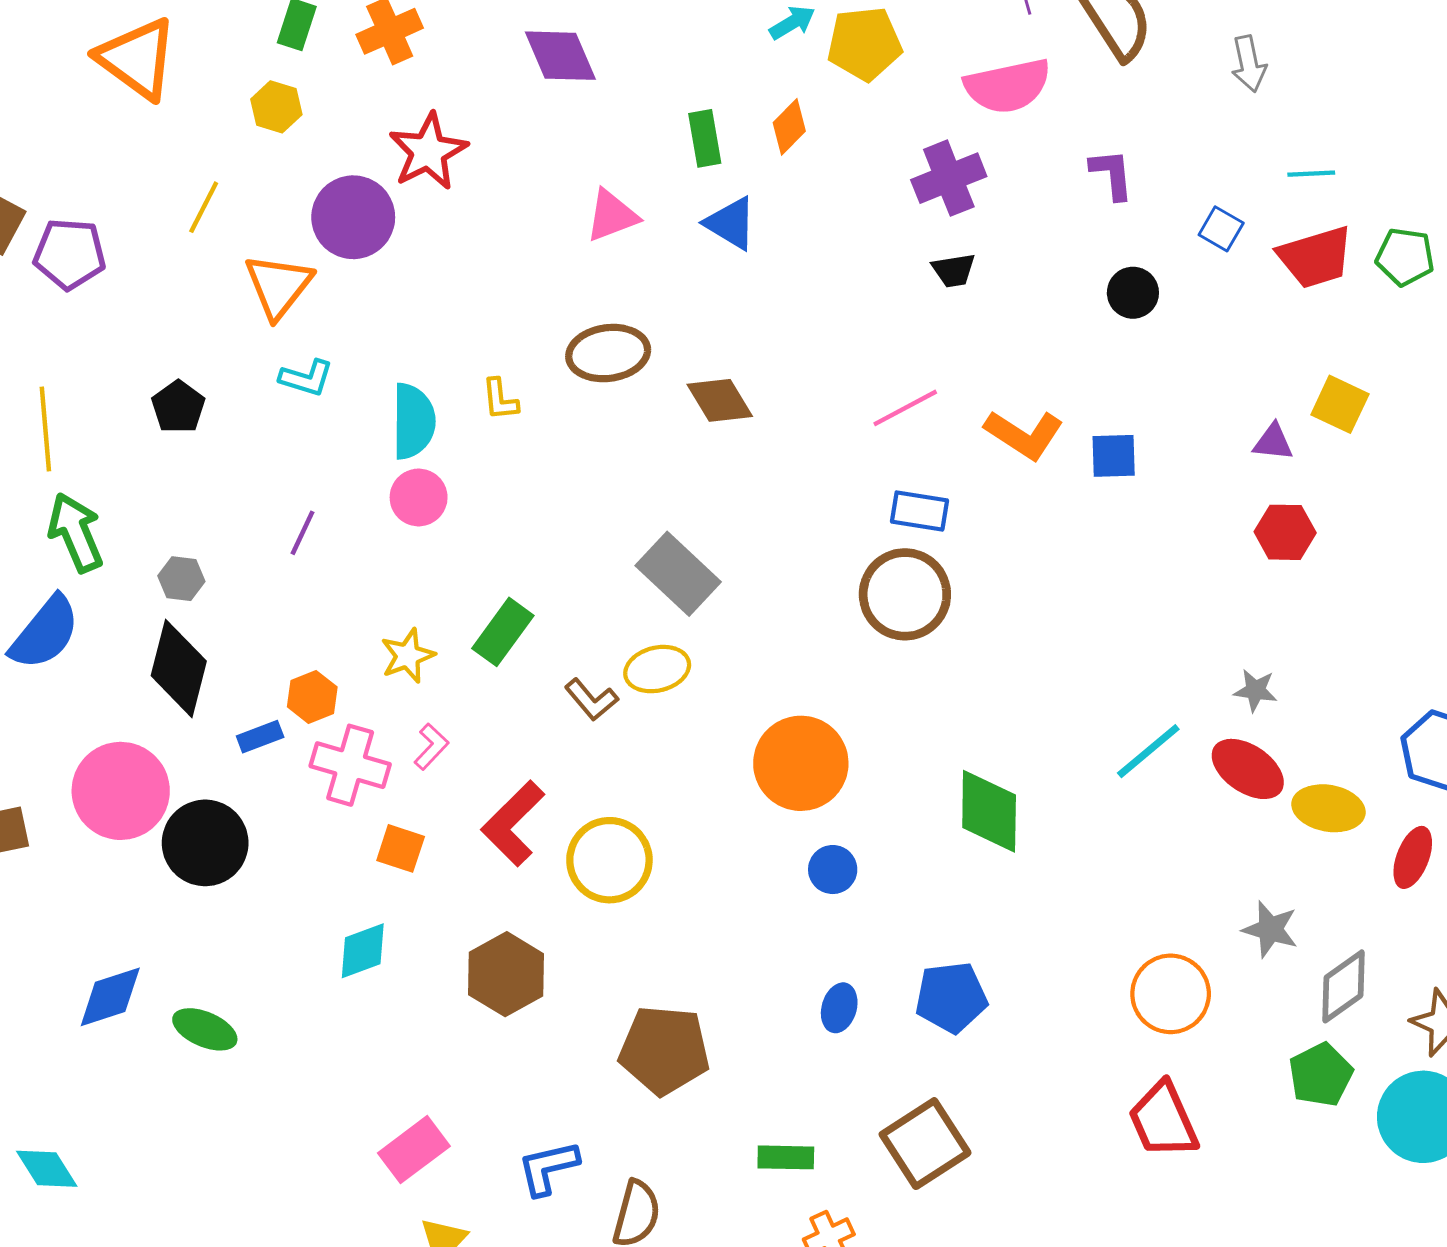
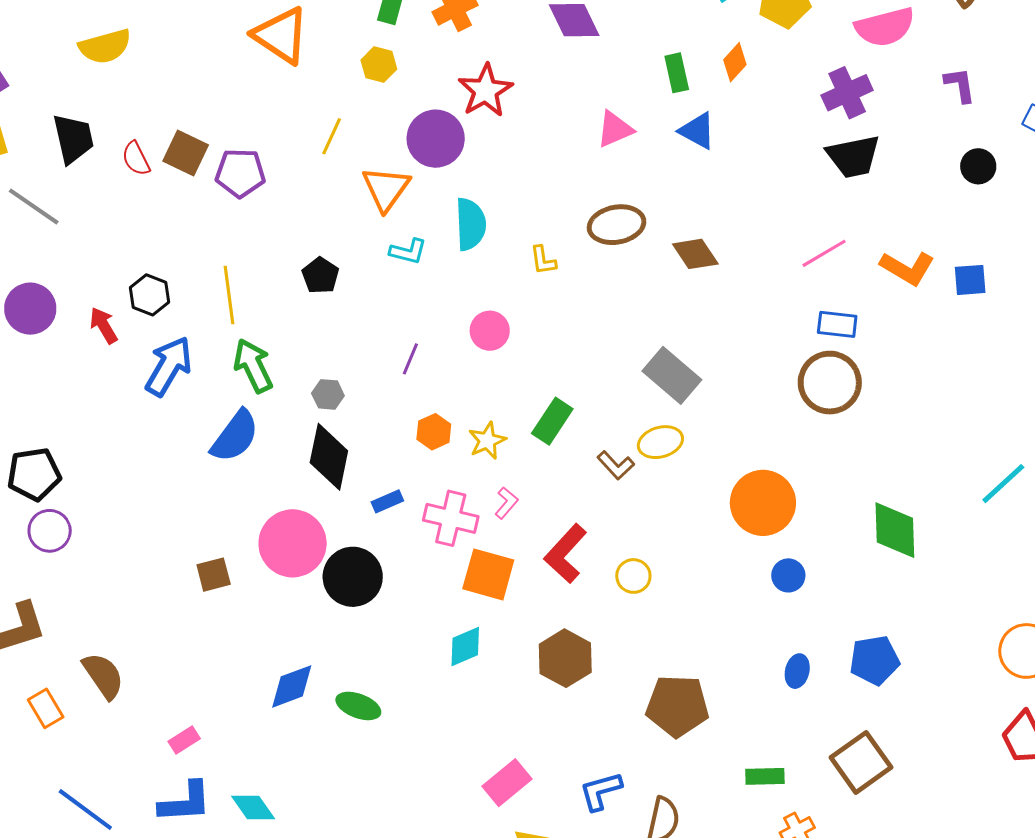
black trapezoid: (954, 270) -> (853, 156), size x1.8
cyan semicircle: (413, 421) -> (471, 224), moved
orange hexagon: (312, 697) -> (434, 432), moved
orange square: (401, 848) -> (488, 574), size x1.6
yellow circle: (609, 860) -> (633, 576), size x0.6

